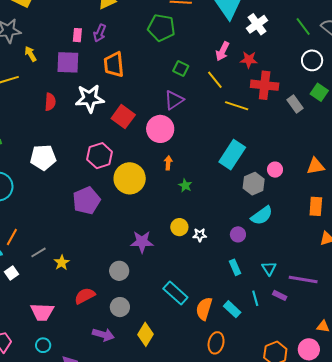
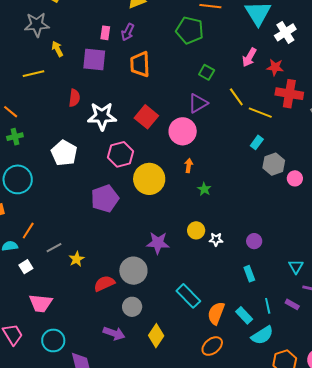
yellow line: (215, 80) -> (236, 97), moved
white star: (90, 98) -> (102, 116), moved
cyan rectangle: (232, 155) -> (257, 142), moved, size x0.5
white pentagon: (43, 157) -> (64, 153), turned 30
gray hexagon: (254, 184) -> (274, 164), moved
cyan semicircle: (262, 216) -> (262, 335), moved
cyan triangle: (269, 268) -> (296, 267), moved
gray circle: (119, 271) -> (133, 271), size x1.4
red semicircle: (85, 296) -> (104, 283), moved
pink trapezoid: (42, 312) -> (41, 303), moved
orange ellipse: (216, 343) -> (212, 346), moved, turned 35
cyan circle: (43, 345) -> (53, 340), size x1.5

